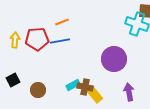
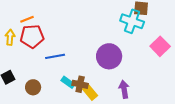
orange line: (62, 22) -> (27, 19), moved
blue line: (60, 41) -> (55, 56), moved
cyan rectangle: (73, 85) -> (68, 82), turned 64

